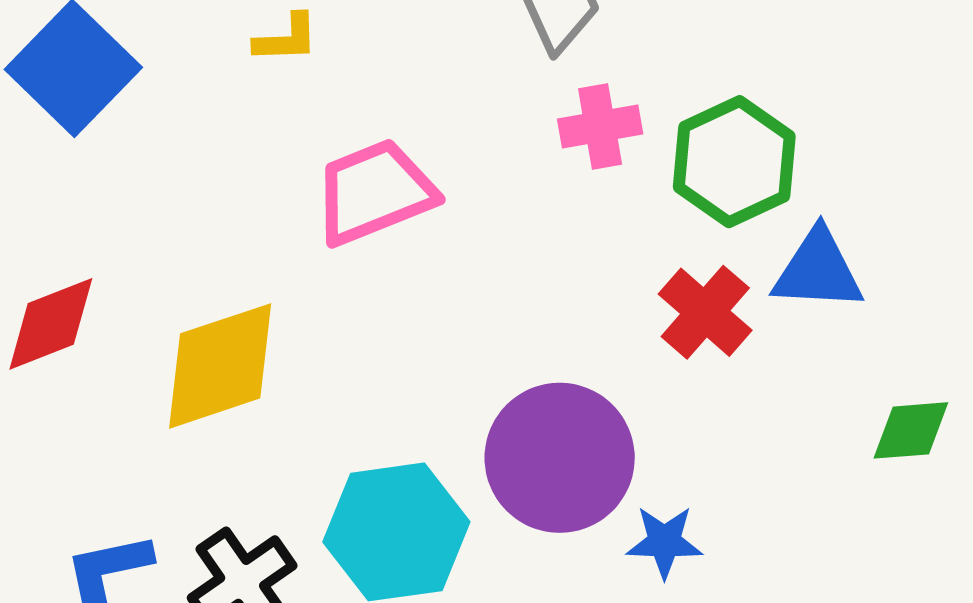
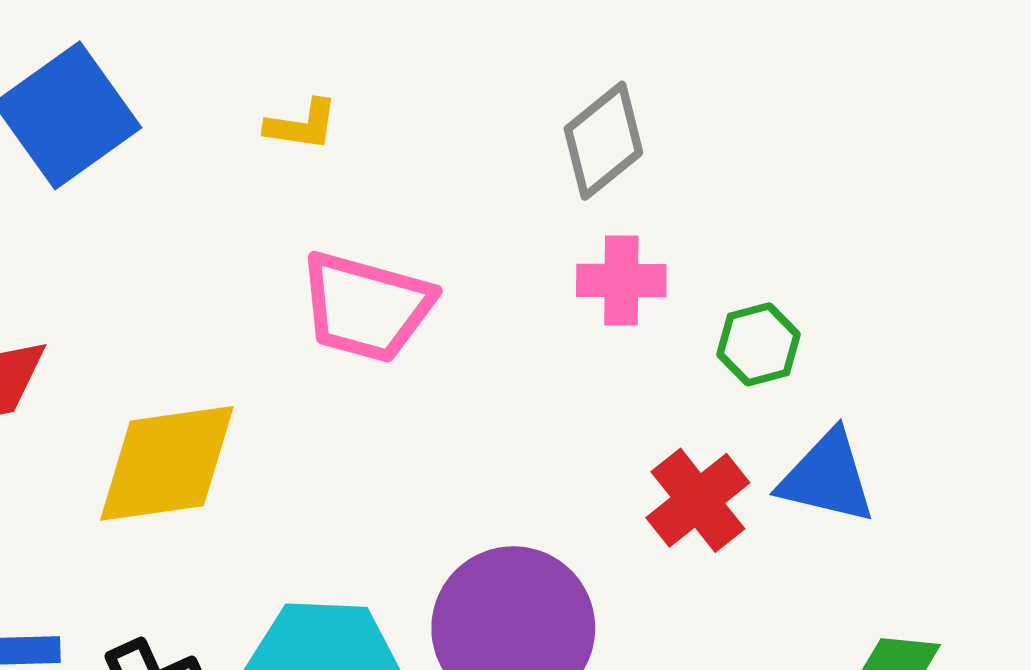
green hexagon: (734, 162) -> (758, 344), size x0.6
pink trapezoid: (374, 192) -> (366, 307), turned -153

